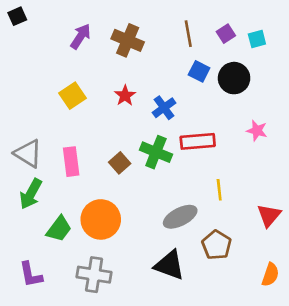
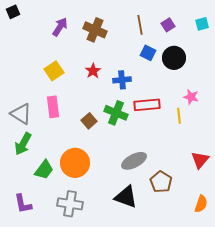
cyan square: (257, 39) -> (202, 24), moved
blue cross: (164, 108) -> (122, 80), turned 30
pink rectangle: (71, 162) -> (53, 107), moved
yellow line: (219, 190) -> (179, 116), moved

